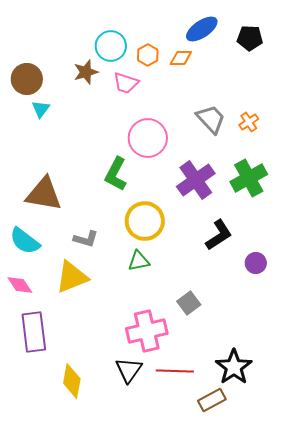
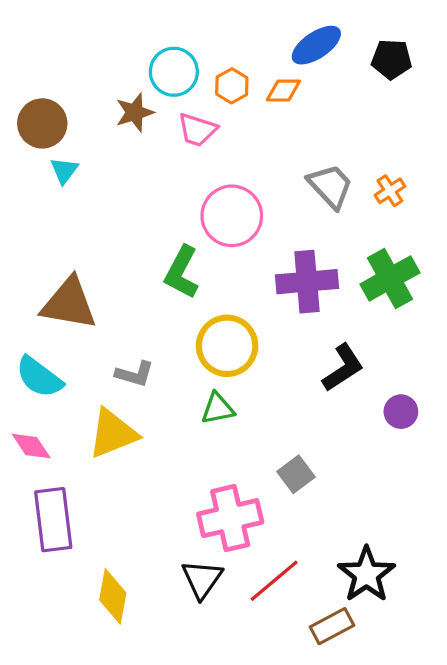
purple cross: (196, 180) -> (307, 282), turned 30
red line: (175, 371) -> (274, 581), turned -42

